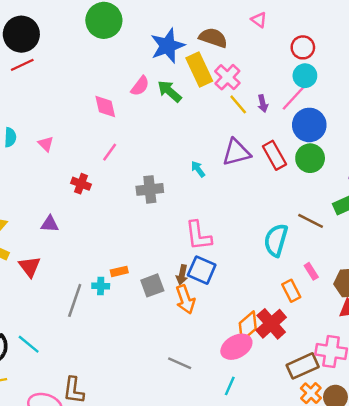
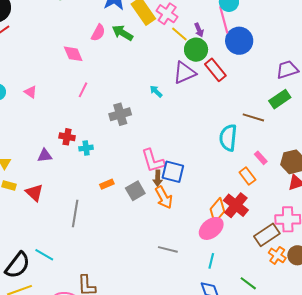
pink line: (295, 97) -> (224, 20), turned -48
green circle: (310, 158) -> (196, 50), moved
red cross: (81, 184) -> (67, 137), moved
pink L-shape: (198, 236) -> (153, 161), moved
cyan cross: (101, 286) -> (86, 148), moved

